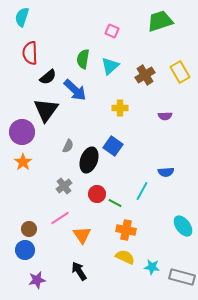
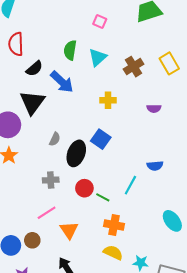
gray cross: (64, 186) -> (51, 180), turned 35
brown circle: (29, 229) -> (32, 240), moved

